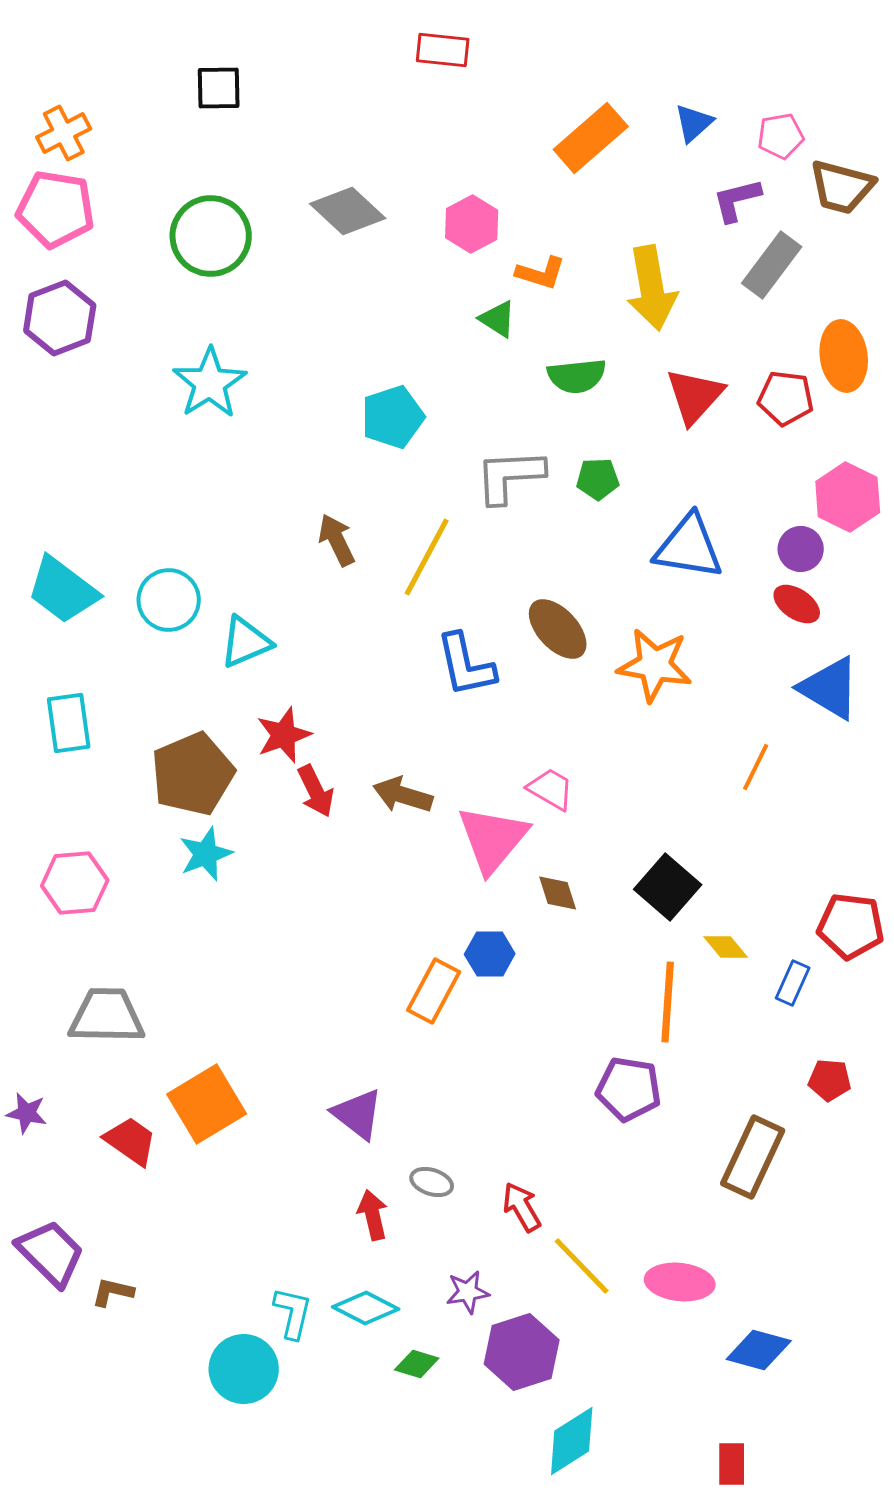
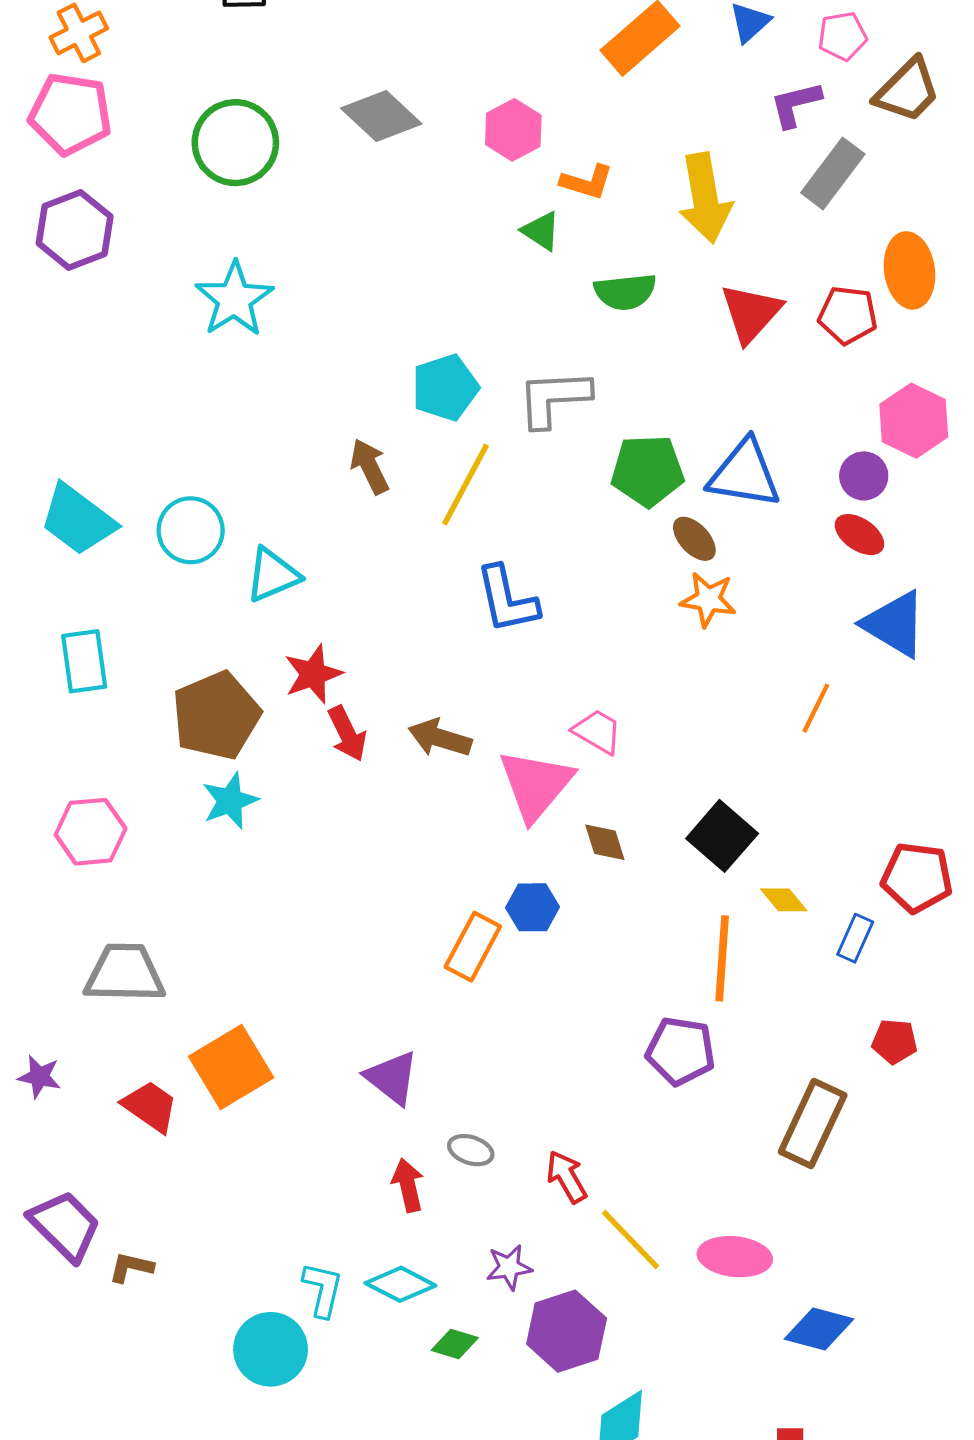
brown trapezoid: (842, 187) -> (907, 90), turned -60
cyan pentagon: (393, 417) -> (445, 388), moved
green pentagon: (598, 479) -> (648, 471), moved, size x1.6
brown ellipse: (558, 629) -> (694, 539), moved, size x0.7
orange star: (655, 665) -> (708, 599), size x0.7

